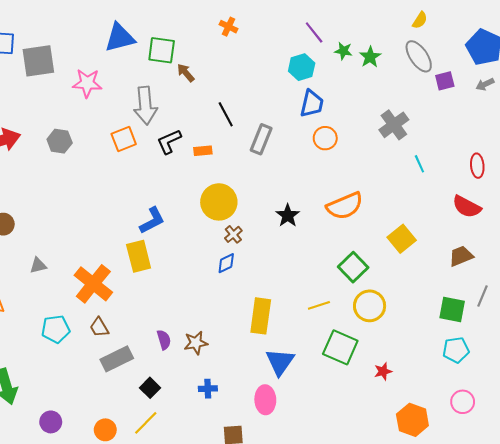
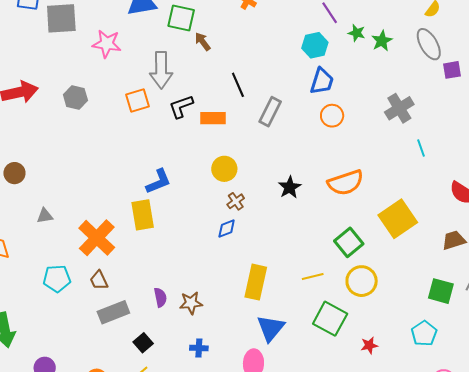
orange rectangle: (203, 151) -> (213, 118), size x1.4
yellow circle: (219, 202) -> (224, 169), size x0.7
yellow square: (402, 239) -> (398, 219), size x1.4
cyan pentagon: (456, 350) -> (424, 333), moved, turned -30

